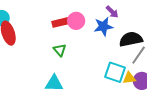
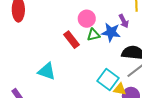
red rectangle: (61, 22) -> (72, 40), moved, turned 48
green triangle: (60, 50) -> (93, 35), moved, turned 40

